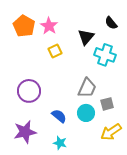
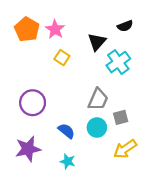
black semicircle: (111, 23) -> (125, 26), turned -72
yellow square: (55, 51) -> (62, 58), turned -32
cyan cross: (105, 55) -> (118, 62), turned 35

